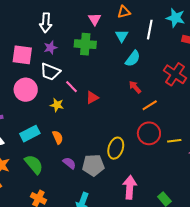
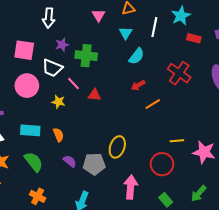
cyan star: (175, 18) -> (181, 16), turned 30
green cross: (85, 44) -> (86, 56), moved
purple star: (50, 48) -> (62, 45), moved
red arrow: (135, 87) -> (138, 85), turned -80
red triangle: (92, 98) -> (94, 95), turned 32
red circle: (149, 133) -> (162, 164), moved
cyan rectangle: (30, 134) -> (30, 130), turned 30

